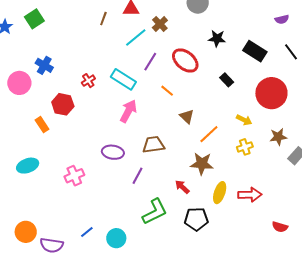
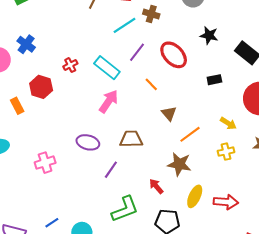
brown cross: (160, 24) -> (151, 14), turned -35
black rectangle: (227, 80) -> (214, 80), turned -64

